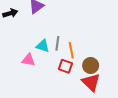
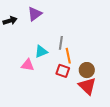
gray line: (57, 43) -> (61, 43), moved
cyan triangle: (43, 46) -> (41, 52), turned -40

